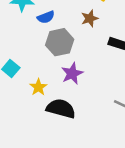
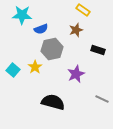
purple star: (72, 73) -> (76, 74), moved
yellow star: (38, 87) -> (35, 67), moved

